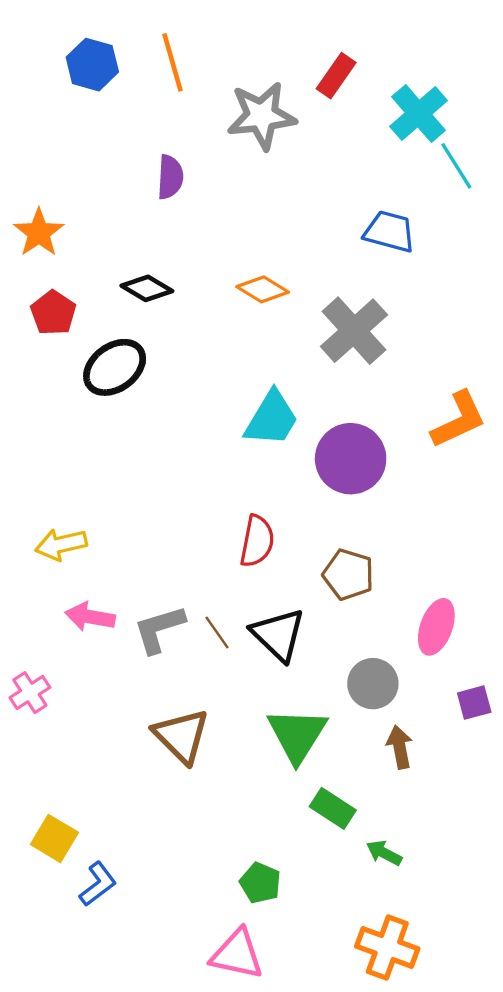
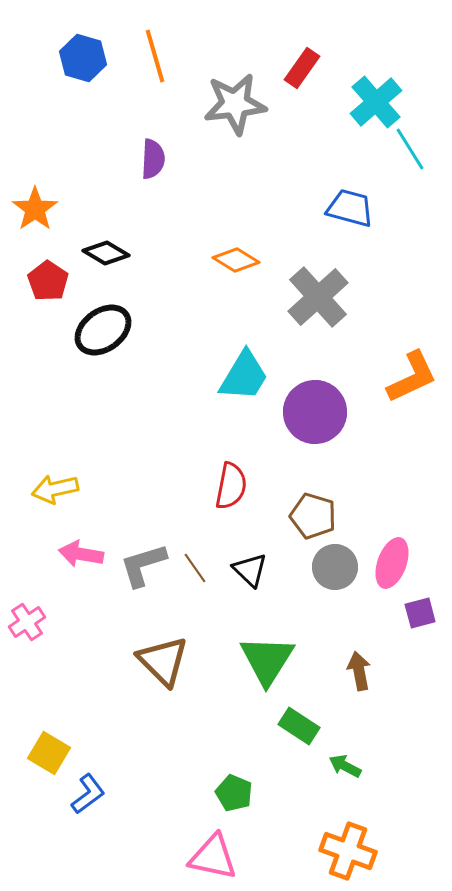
black diamond: (147, 288) -> (106, 253), moved
black triangle: (278, 635) -> (250, 570), size x0.7
gray circle: (373, 684) -> (335, 567), moved
purple square: (474, 703) -> (420, 613), moved

